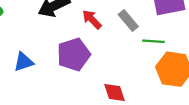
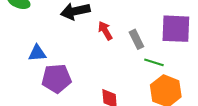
purple pentagon: (74, 55) -> (56, 78), moved

